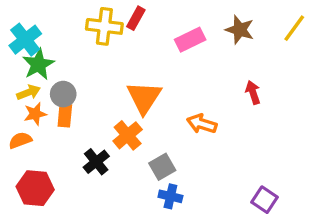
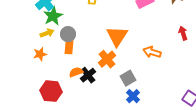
orange star: (35, 114) -> (40, 54), moved
orange semicircle: (20, 140) -> (76, 72), moved
blue cross: (170, 196) -> (133, 96), turned 32

